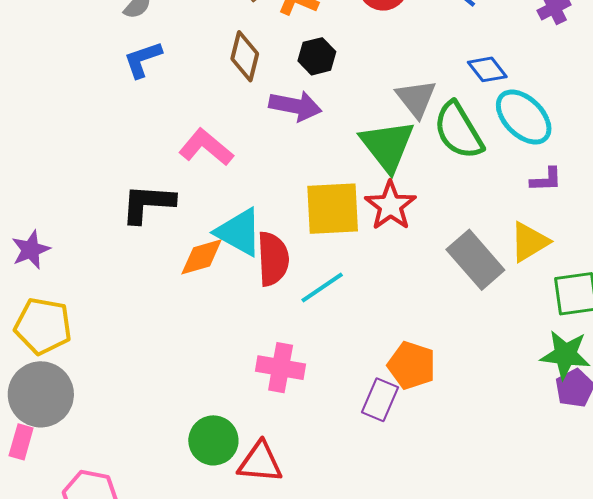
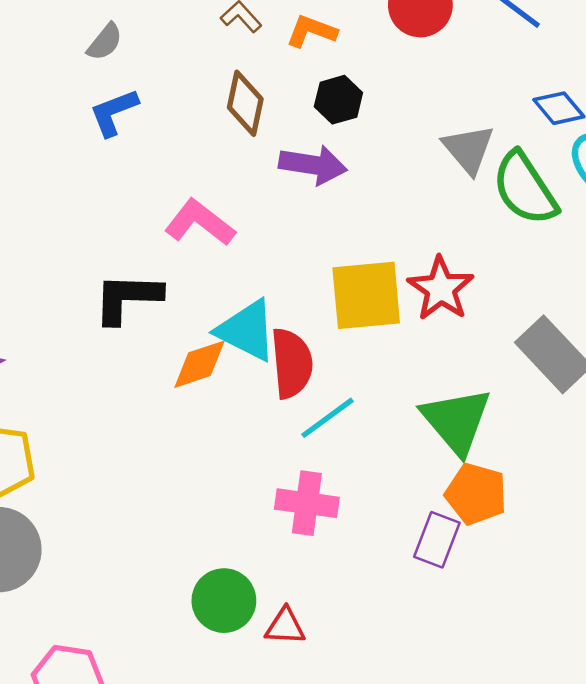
green triangle: (387, 146) -> (456, 421), moved
cyan line: (322, 288) -> (327, 418), moved
red triangle: (260, 462) -> (285, 626), size x0.7

